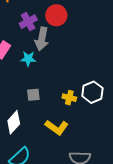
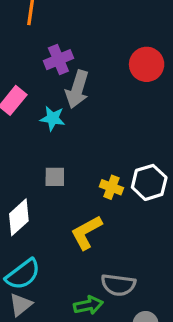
red circle: (56, 15) -> (147, 64), moved
yellow L-shape: (57, 127) -> (86, 232), turned 110

